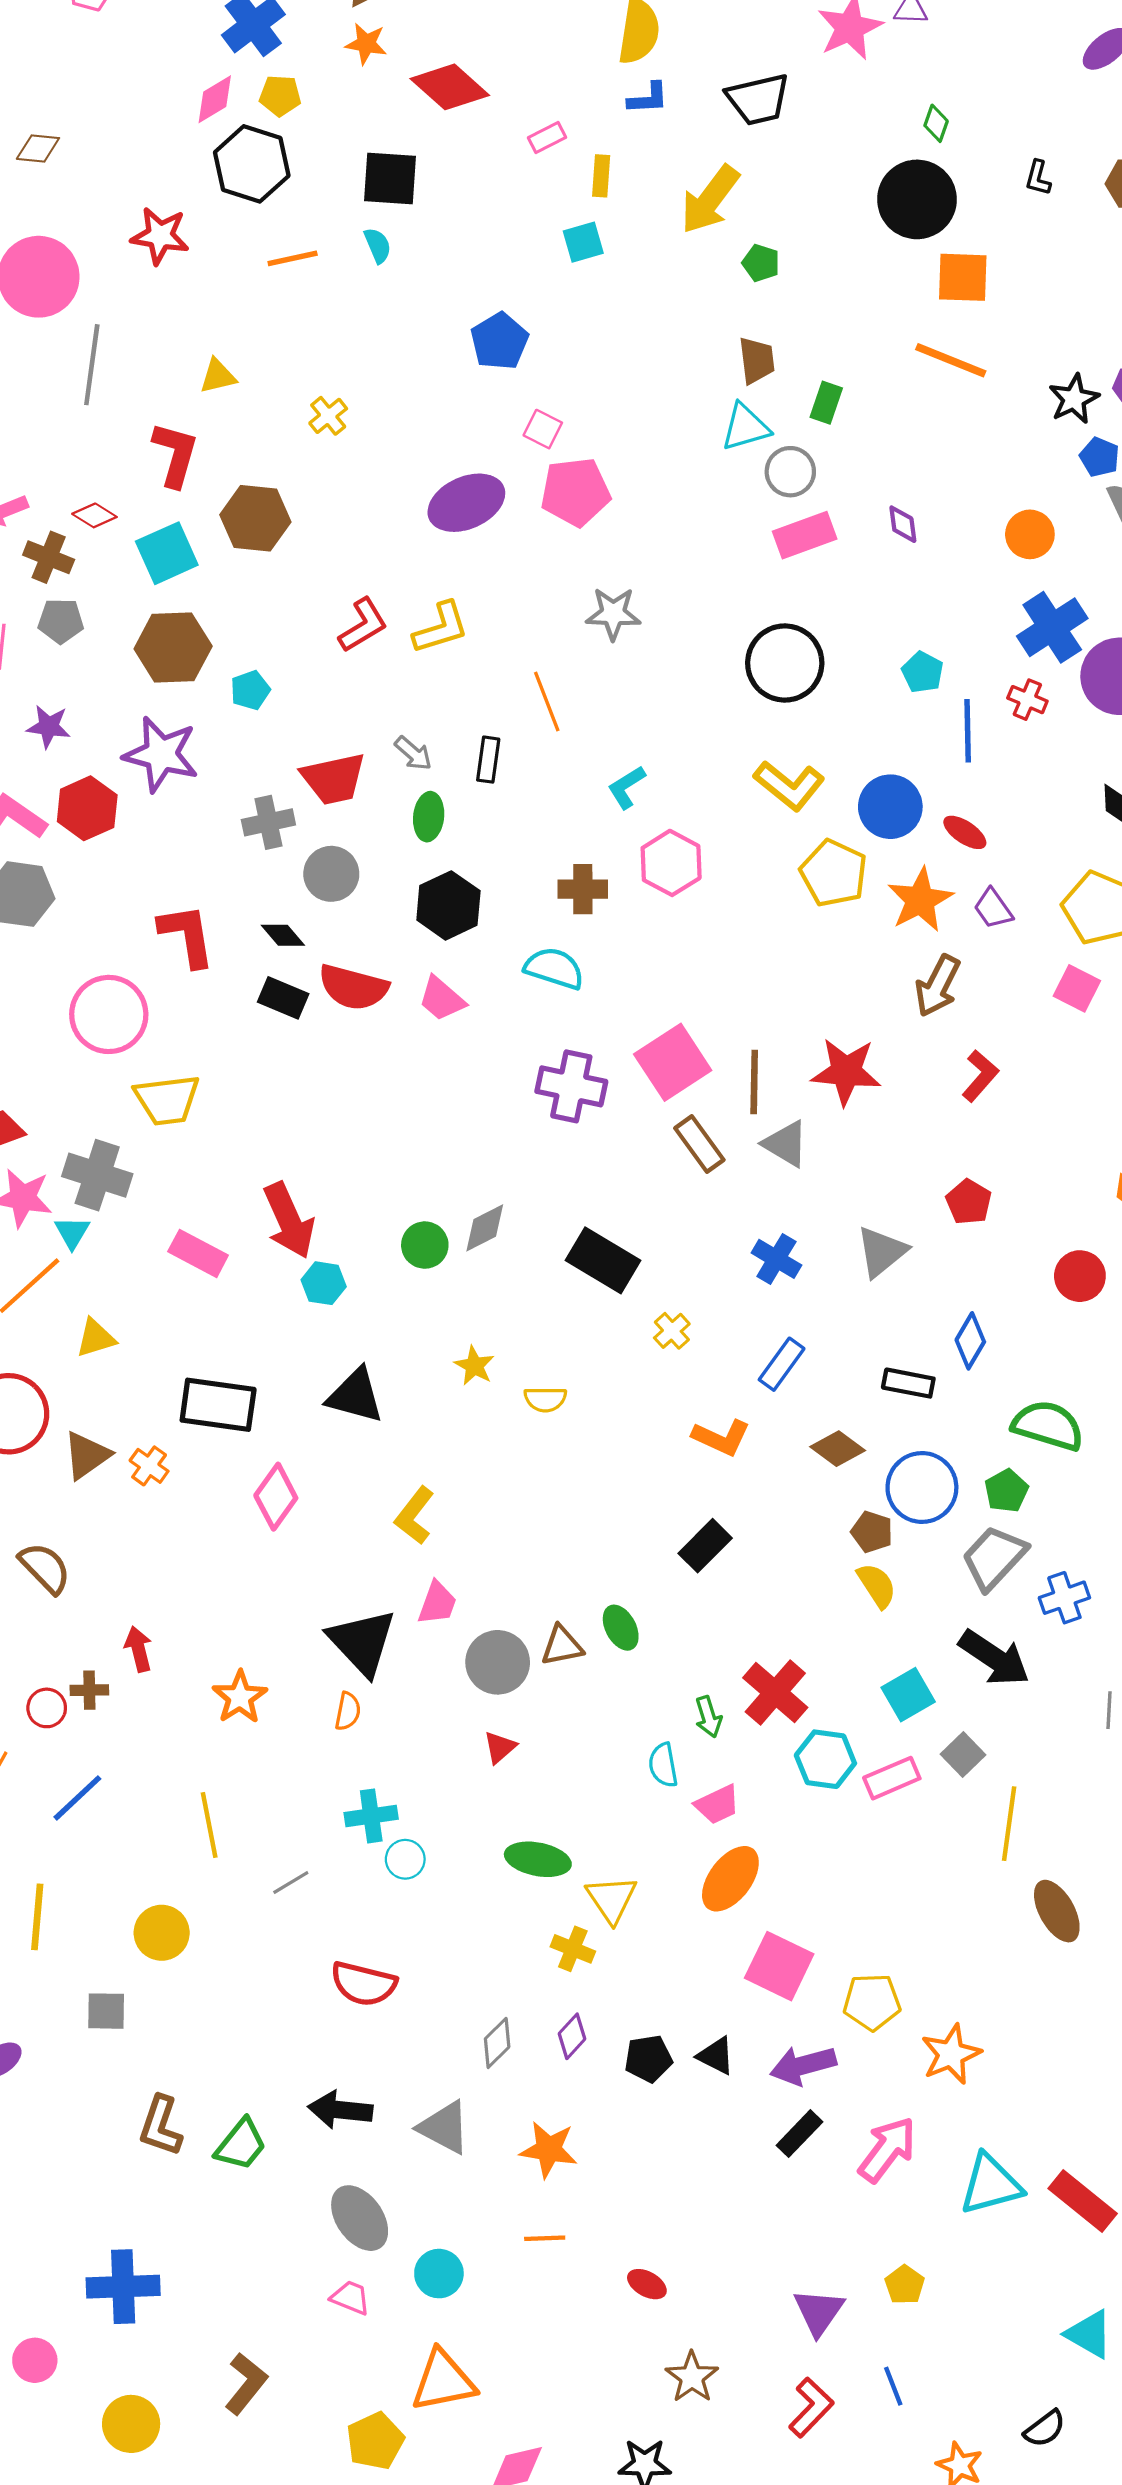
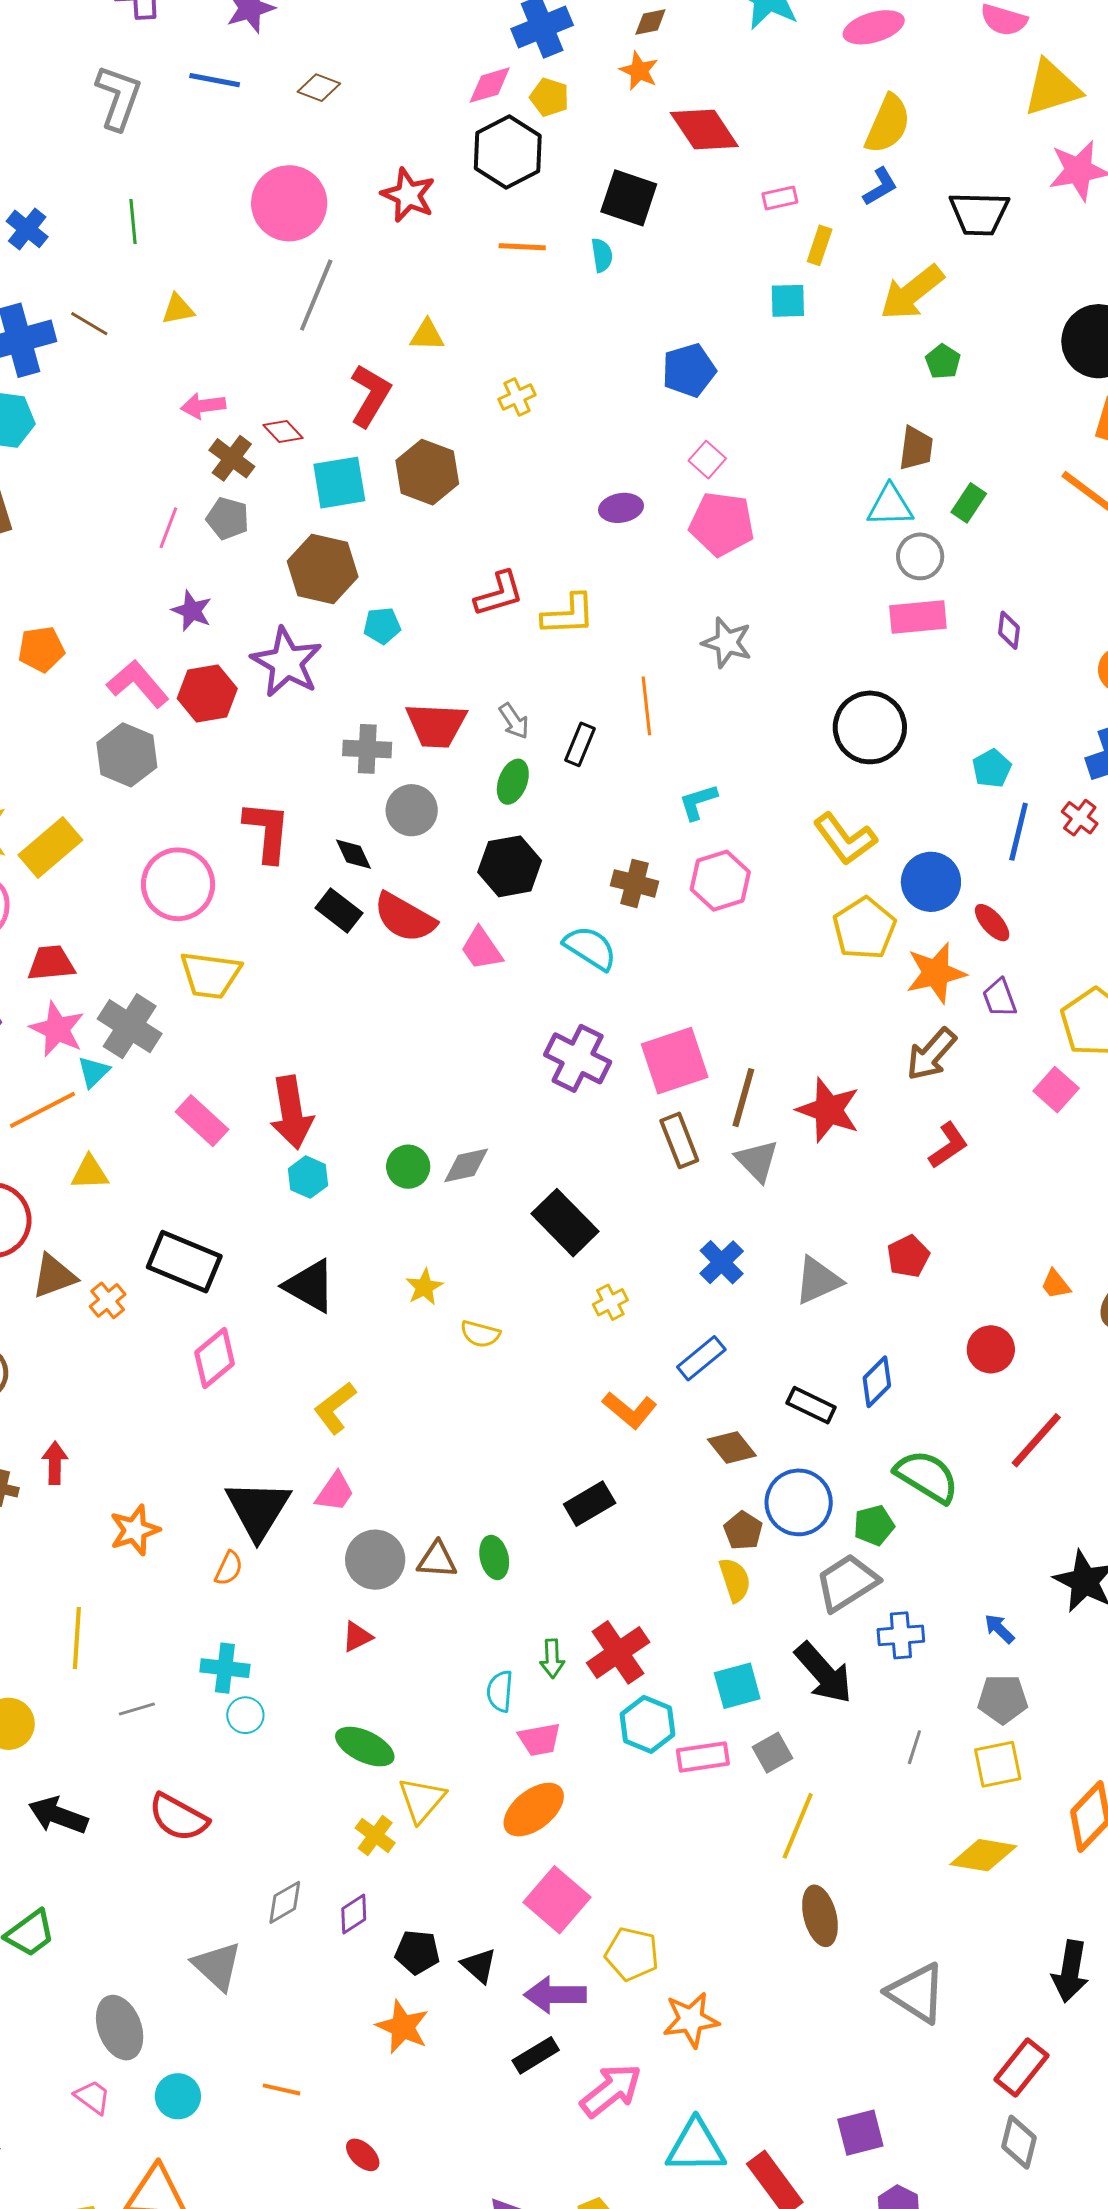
blue L-shape: (648, 98) -> (880, 187), turned -42
purple ellipse: (466, 503) -> (621, 508), size x0.6
black arrow: (340, 2110) -> (58, 1815), moved
orange star: (549, 2149) -> (403, 2027), moved

